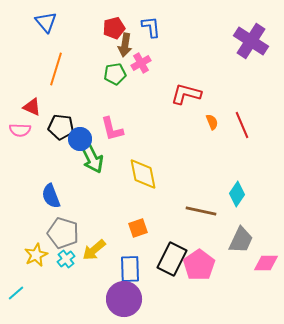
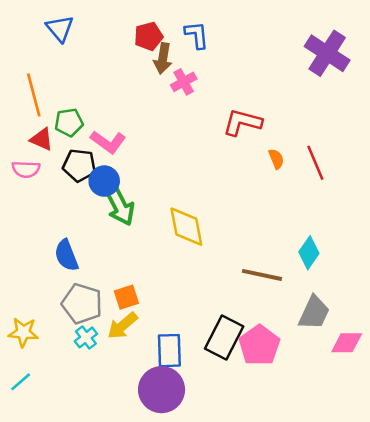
orange line: (56, 69) -> (34, 95), moved, turned -32
green pentagon: (115, 74) -> (69, 122), moved
pink L-shape: (112, 129) -> (108, 142), moved, turned -40
orange square: (138, 228) -> (126, 297), moved
yellow star: (36, 255) -> (23, 332), moved, turned 30

